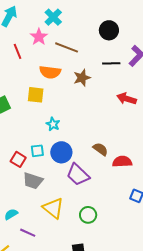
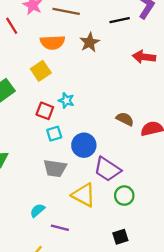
yellow square: (36, 95) -> (41, 71), turned -30
blue circle: (61, 152) -> (84, 145), moved
red square: (18, 159) -> (45, 111), moved
purple trapezoid: (78, 175) -> (107, 169), moved

